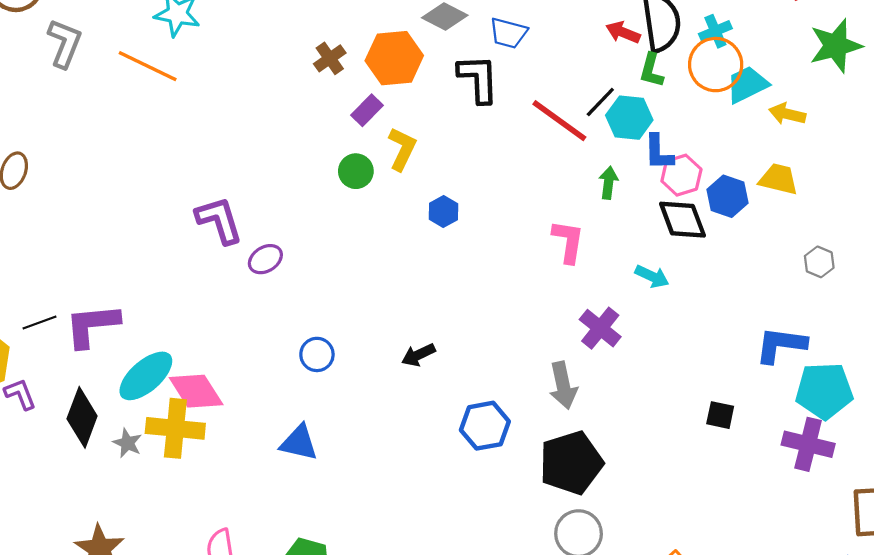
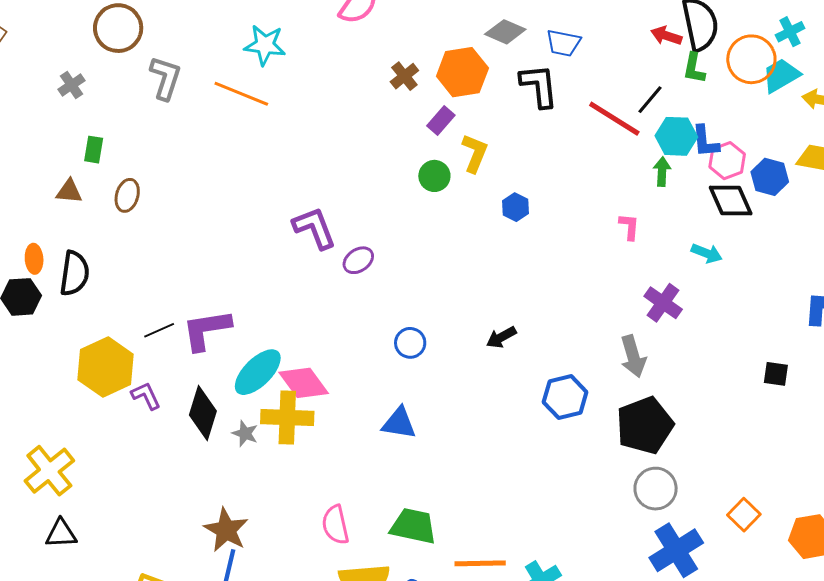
cyan cross: (715, 31) -> (790, 32), moved
cyan hexagon: (629, 118) -> (676, 136), moved
pink L-shape: (568, 241) -> (629, 227), size x0.7

